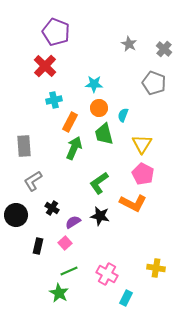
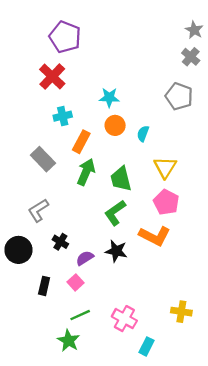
gray star: (129, 44) -> (194, 30), moved
green trapezoid: (104, 134) -> (121, 179), moved
gray rectangle: (24, 146) -> (43, 159), moved, turned -40

